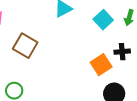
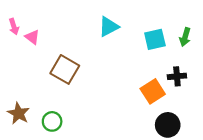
cyan square: (103, 20) -> (155, 39), turned 30

